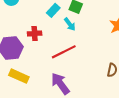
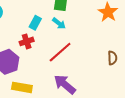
cyan rectangle: (53, 10) -> (35, 23), moved

